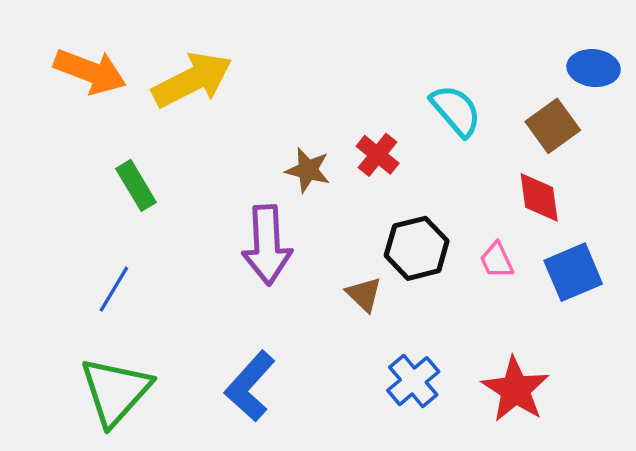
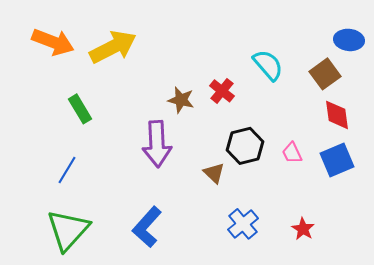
red diamond: (539, 197) -> (337, 115), moved
red star: (515, 390) -> (303, 229), size x0.6

